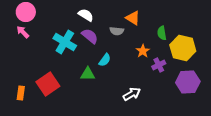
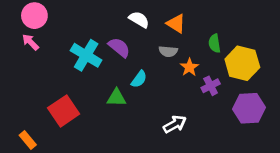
white semicircle: (86, 15) -> (139, 20), moved
gray semicircle: (117, 31) -> (168, 51), moved
orange rectangle: (21, 93) -> (28, 140), moved, turned -48

